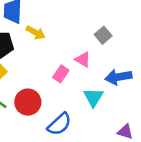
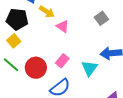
pink triangle: (83, 60) -> (63, 26), moved
pink rectangle: (61, 74) -> (62, 61), moved

